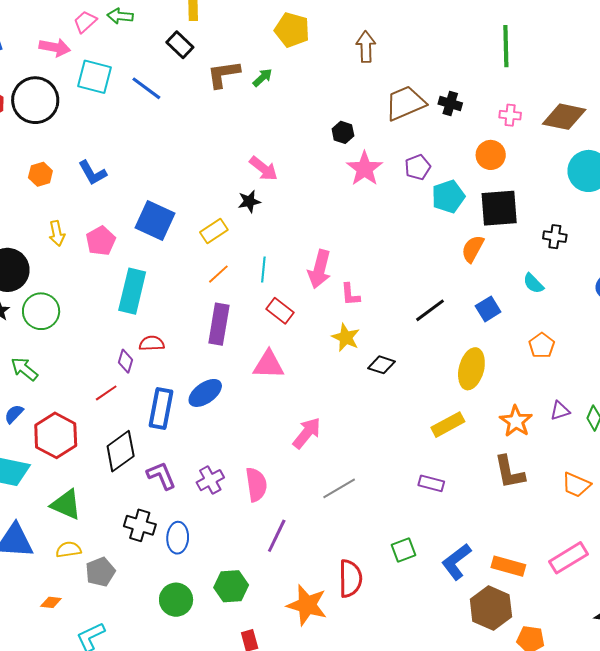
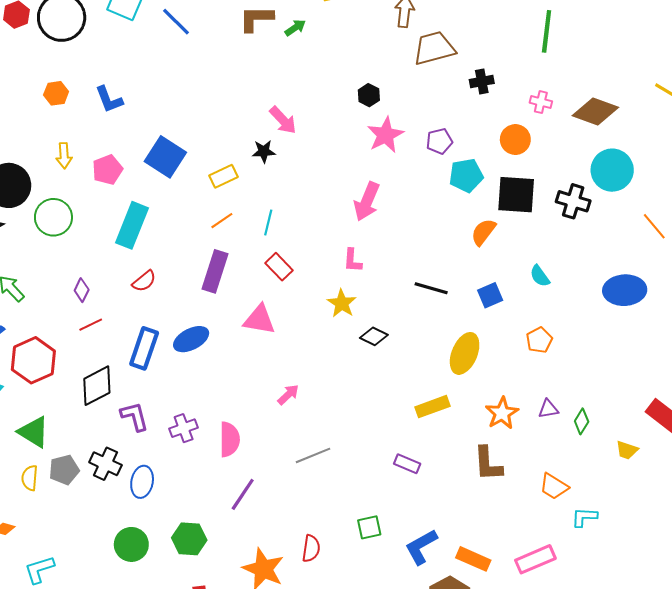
brown trapezoid: (405, 103) -> (434, 48), moved
black cross: (450, 104) -> (482, 81), turned -35
black cross: (555, 237) -> (573, 201), moved, size x1.4
pink arrow: (319, 269) -> (367, 202), moved
black line: (430, 310) -> (431, 288), turned 44
green circle: (41, 311) -> (53, 217), moved
red semicircle: (152, 343) -> (144, 281), turned 135
purple diamond: (126, 361) -> (82, 290), moved
pink arrow: (307, 433) -> (288, 395), size x0.7
yellow semicircle: (69, 550) -> (30, 478), turned -85
gray pentagon: (100, 572) -> (64, 470), moved
red semicircle: (350, 579) -> (311, 548), size x0.7

